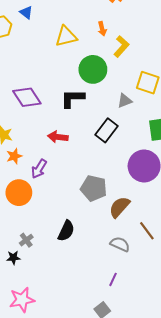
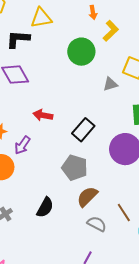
yellow triangle: (66, 36) -> (41, 18), moved
black L-shape: (73, 98) -> (18, 39), moved
black rectangle: (106, 130) -> (83, 130), moved
brown semicircle: (119, 207) -> (87, 197), moved

